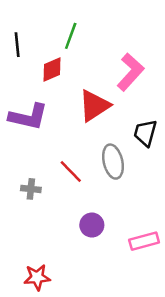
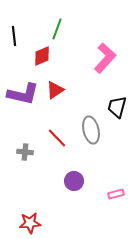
red triangle: (94, 106) -> (55, 90), moved, size x0.7
pink rectangle: (144, 241) -> (116, 194), size x0.7

